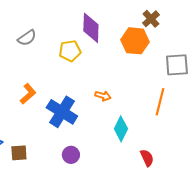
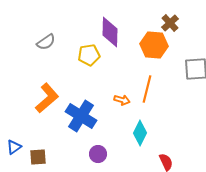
orange L-shape: (28, 94) -> (47, 98), size x1.4
orange line: (160, 102) -> (147, 89), moved
purple circle: (71, 155) -> (98, 154), moved

